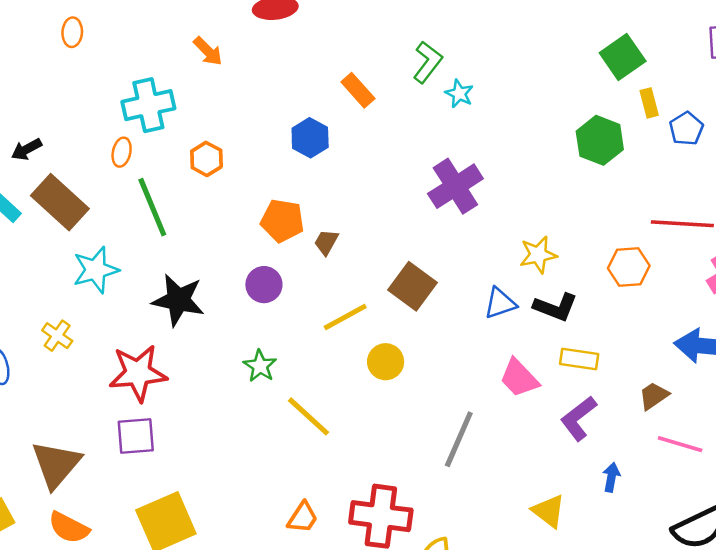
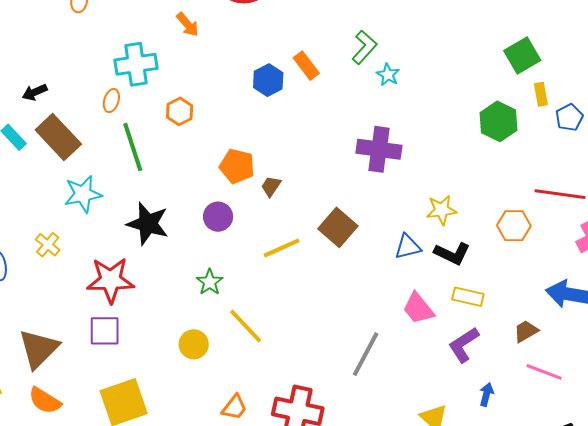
blue hexagon: (310, 138) -> (268, 80), moved
purple cross: (455, 186) -> (379, 149), turned 36
yellow circle: (386, 362) -> (194, 344), moved

